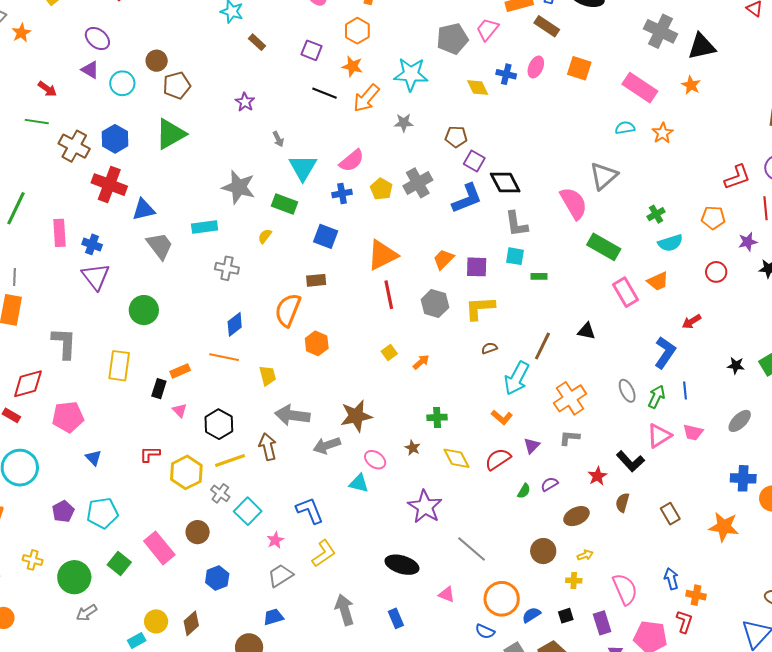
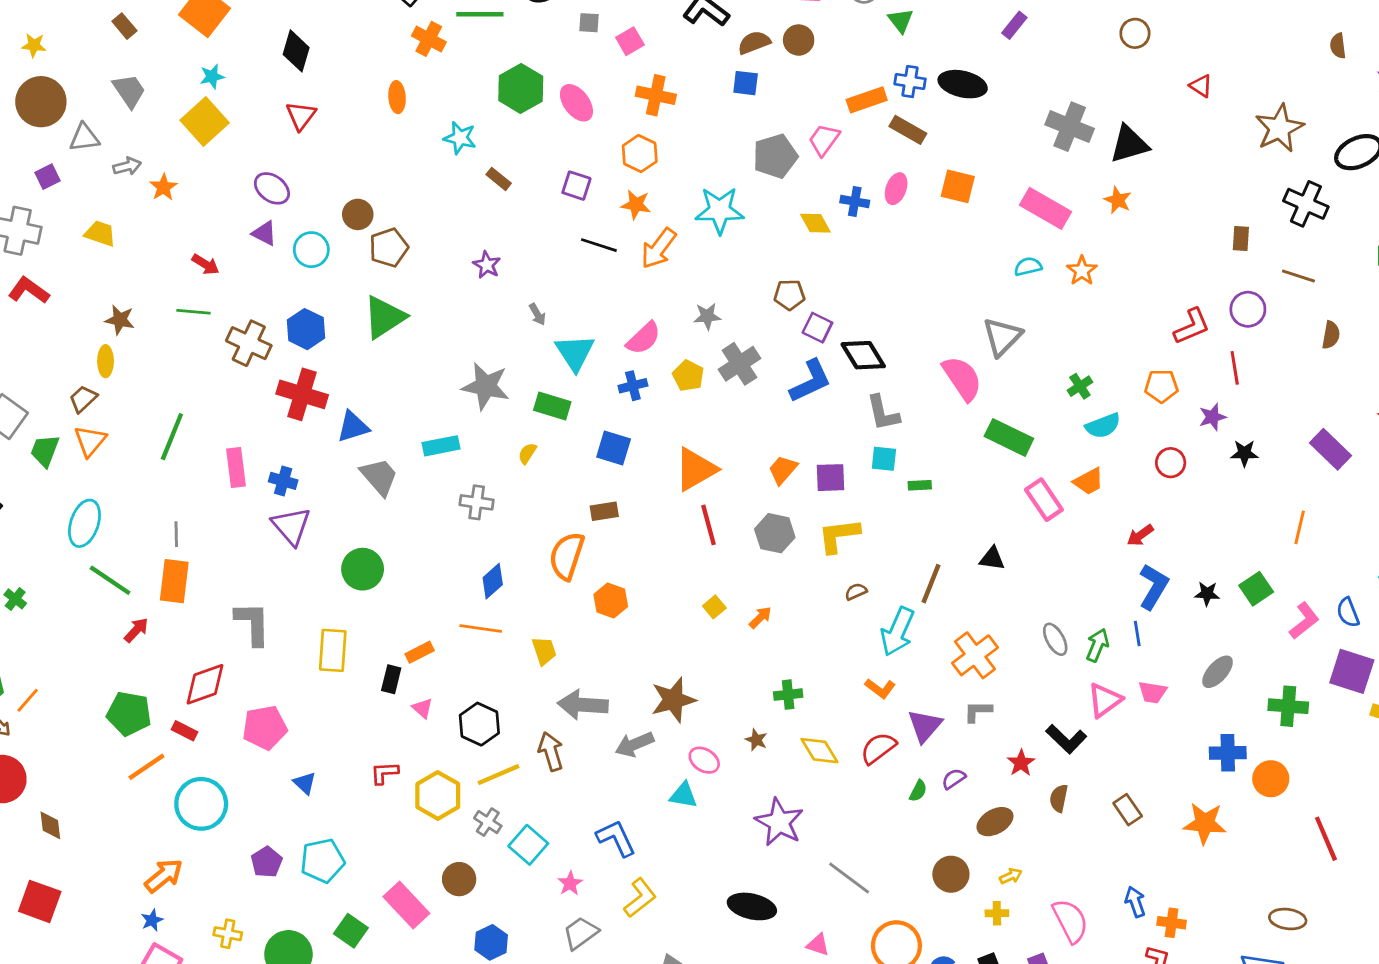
gray star: (404, 123) -> (707, 316), moved
blue L-shape: (665, 353) -> (1153, 587), moved
purple triangle: (532, 446) -> (925, 726), size x1.5

